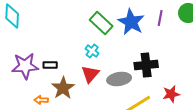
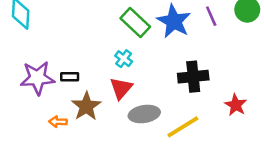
purple line: (160, 18) -> (211, 16), turned -35
gray ellipse: (119, 79) -> (144, 114), moved
red star: (171, 94) -> (236, 105), moved, turned -30

